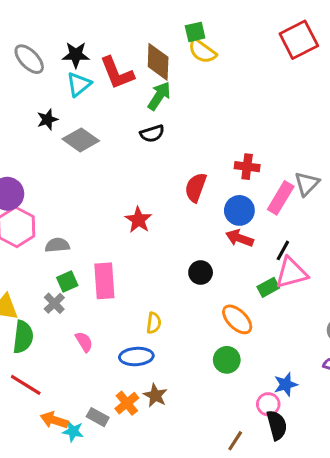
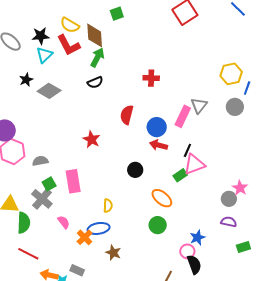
yellow semicircle: (202, 51) -> (70, 25), moved
red cross: (247, 167) -> (151, 78), moved
gray cross: (54, 303) -> (42, 199), size x1.5
orange cross: (127, 403) -> (84, 237), moved

